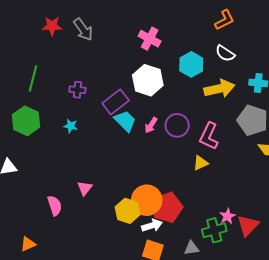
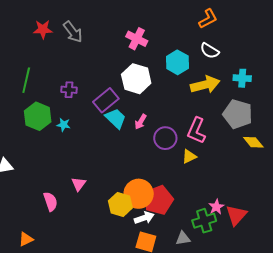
green hexagon: (26, 121) -> (38, 116), moved
purple circle: (177, 125) -> (165, 138), moved

